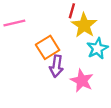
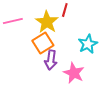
yellow star: (84, 25) -> (47, 22), moved

